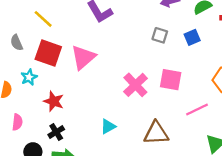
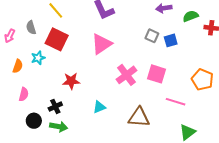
blue square: (192, 37) -> (171, 40), moved
pink triangle: (83, 57) -> (102, 44), moved
red star: (54, 101) -> (71, 81), moved, turned -30
pink line: (197, 109) -> (176, 102), turned 36

